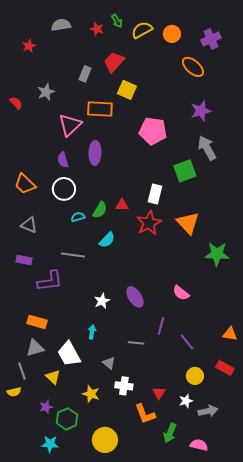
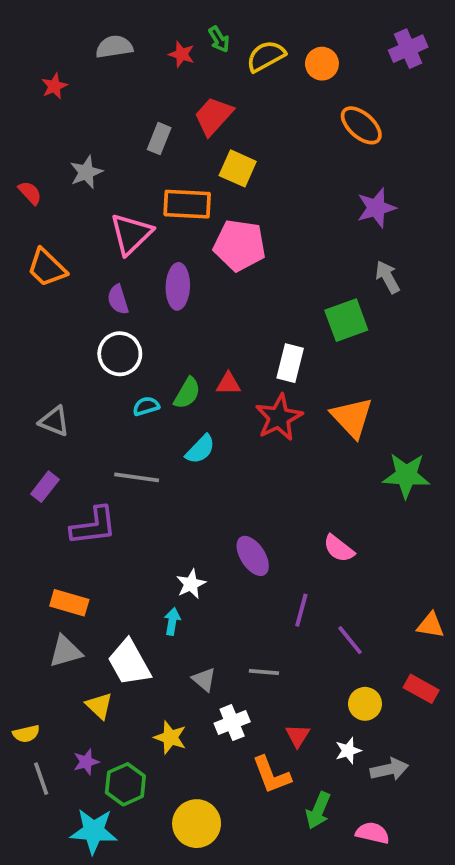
purple cross: (211, 39) -> (408, 49), moved
pink pentagon: (153, 131) -> (240, 245), moved
gray arrow: (207, 148) -> (387, 277), size x0.7
orange trapezoid: (25, 184) -> (47, 268), moved
purple rectangle: (24, 260) -> (45, 487), turned -63
white star: (102, 301) -> (191, 584), moved
gray line: (136, 343) -> (264, 672), moved
gray line: (22, 371) -> (41, 779), moved
white cross: (124, 386) -> (232, 723), turned -30
cyan star: (50, 444) -> (94, 831), size x1.4

